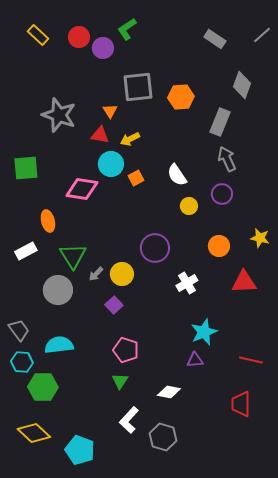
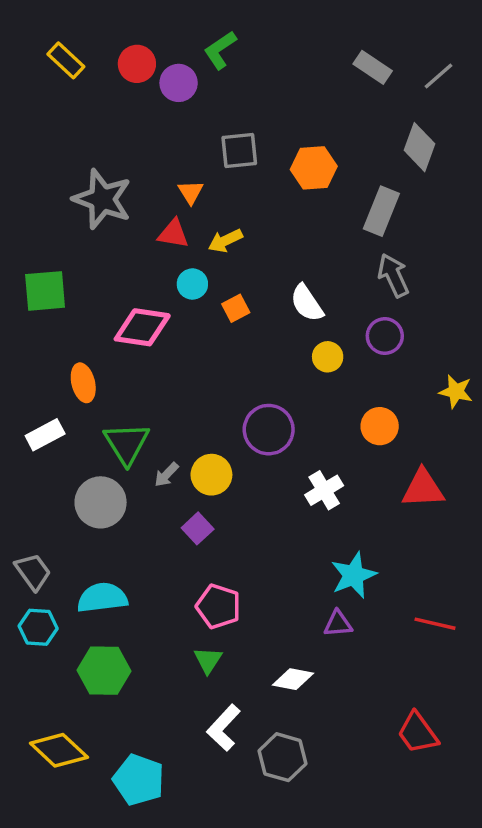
gray line: (262, 35) -> (439, 76), moved
gray square: (138, 87) -> (239, 151), size x0.7
cyan circle: (111, 164) -> (192, 284), size x0.7
yellow star: (260, 238) -> (456, 391), moved
green hexagon: (43, 387) -> (104, 671), moved
red trapezoid: (241, 404) -> (418, 733), moved, turned -36

